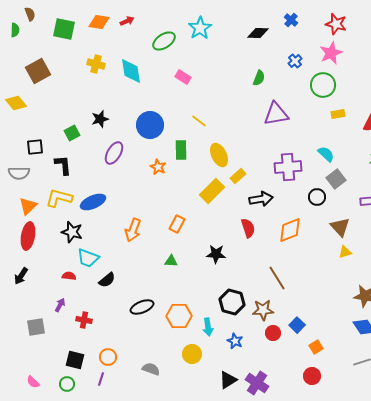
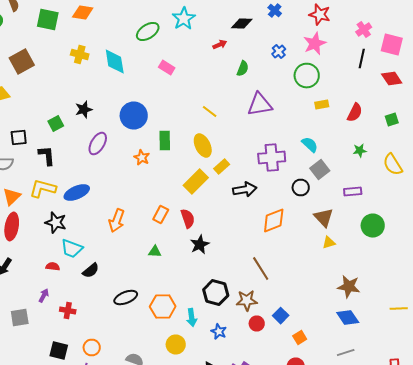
red arrow: (127, 21) -> (220, 44), moved
yellow line: (199, 121) -> (210, 112), moved
red semicircle: (248, 228) -> (188, 218), moved
black star: (216, 254) -> (200, 244), turned -30

